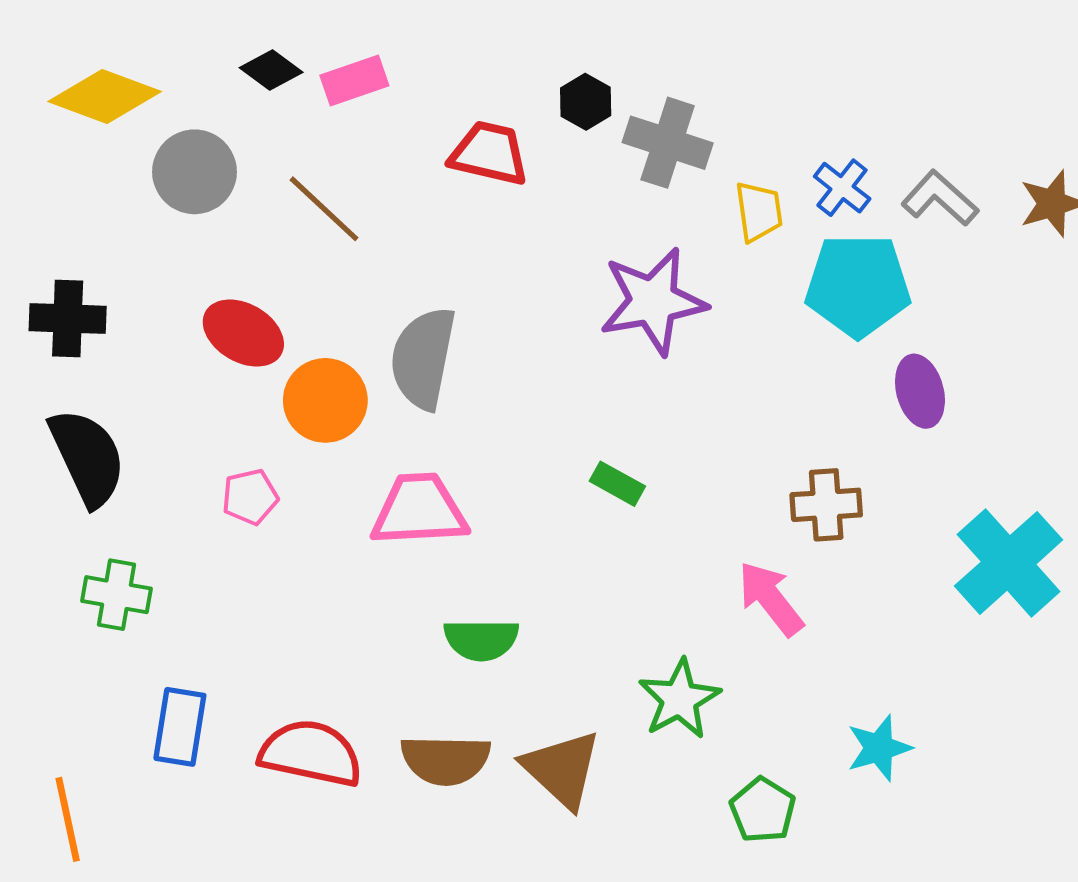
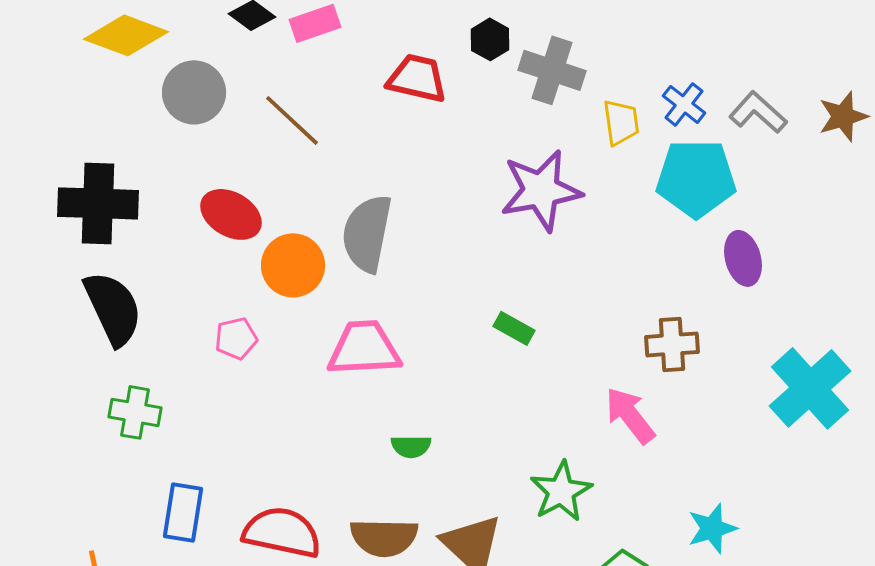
black cross: (68, 318) -> (98, 203), size x1.4
green semicircle: (481, 640) -> (411, 446), size x0.7

